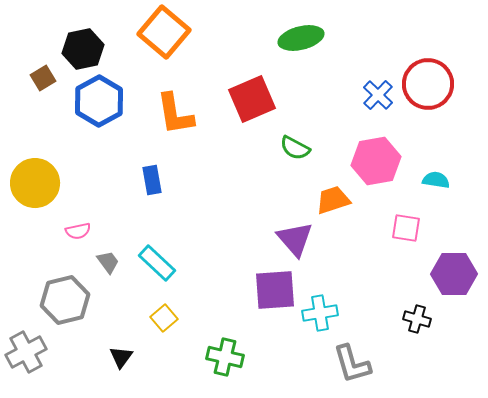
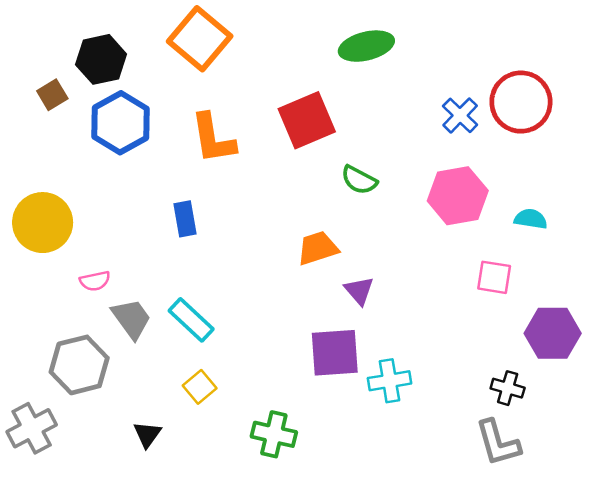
orange trapezoid: (333, 200) -> (318, 248), moved
purple triangle: (295, 239) -> (359, 291), size x0.7
gray trapezoid: (108, 262) -> (131, 319), size x1.5
gray L-shape: (352, 364) -> (498, 443), moved

